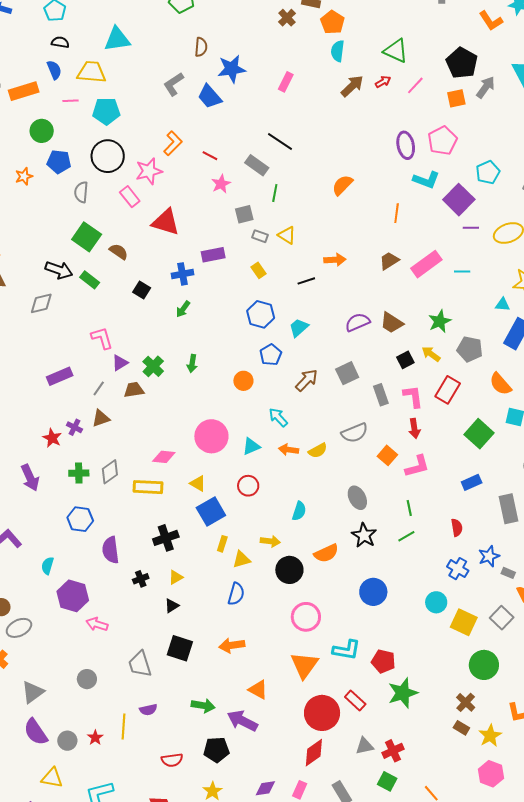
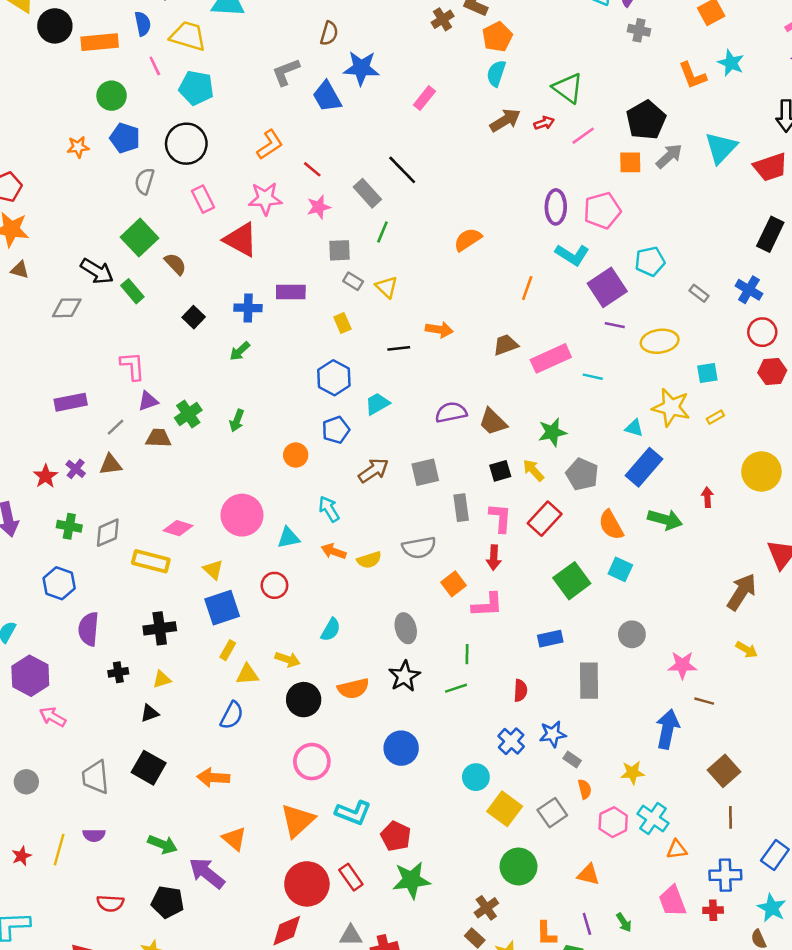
pink line: (71, 101) -> (155, 66), turned 56
pink star: (149, 171) -> (265, 199), moved

